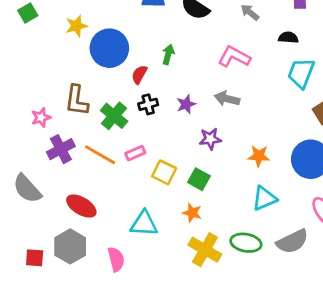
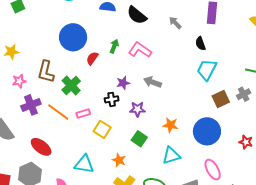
yellow star: (76, 26) -> (11, 52), moved
black semicircle: (288, 38) -> (200, 44), turned -120
pink L-shape: (234, 57) -> (140, 50), moved
black cross: (148, 104) -> (112, 99), moved
green square: (199, 179) -> (139, 139), moved

